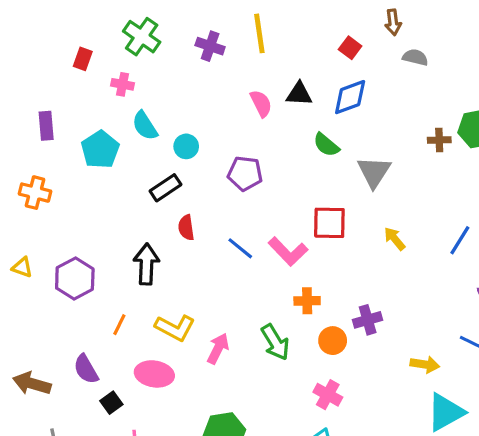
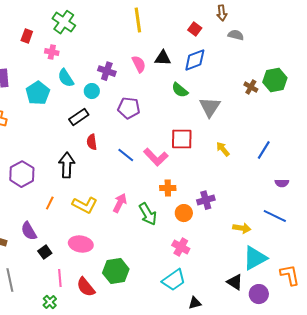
purple cross: (210, 46) -> (107, 71), moved
brown cross: (439, 140) -> (251, 87), turned 32
pink arrow: (218, 349) -> (120, 203), moved
pink ellipse: (154, 374) -> (81, 244), moved

